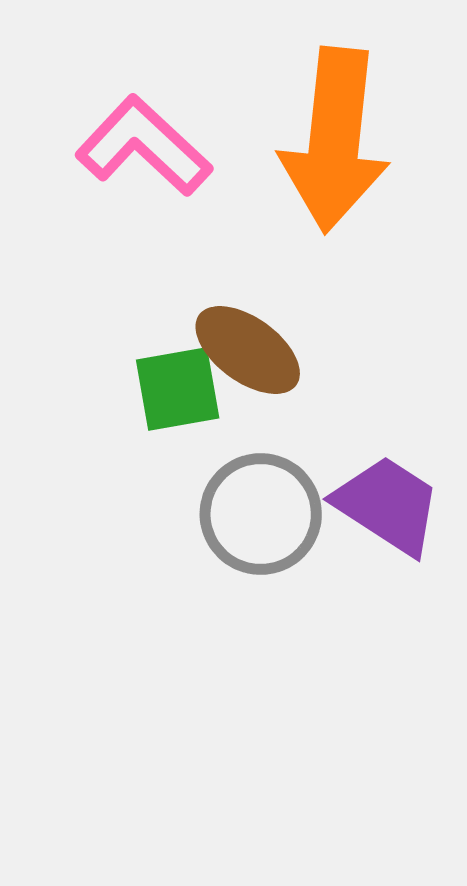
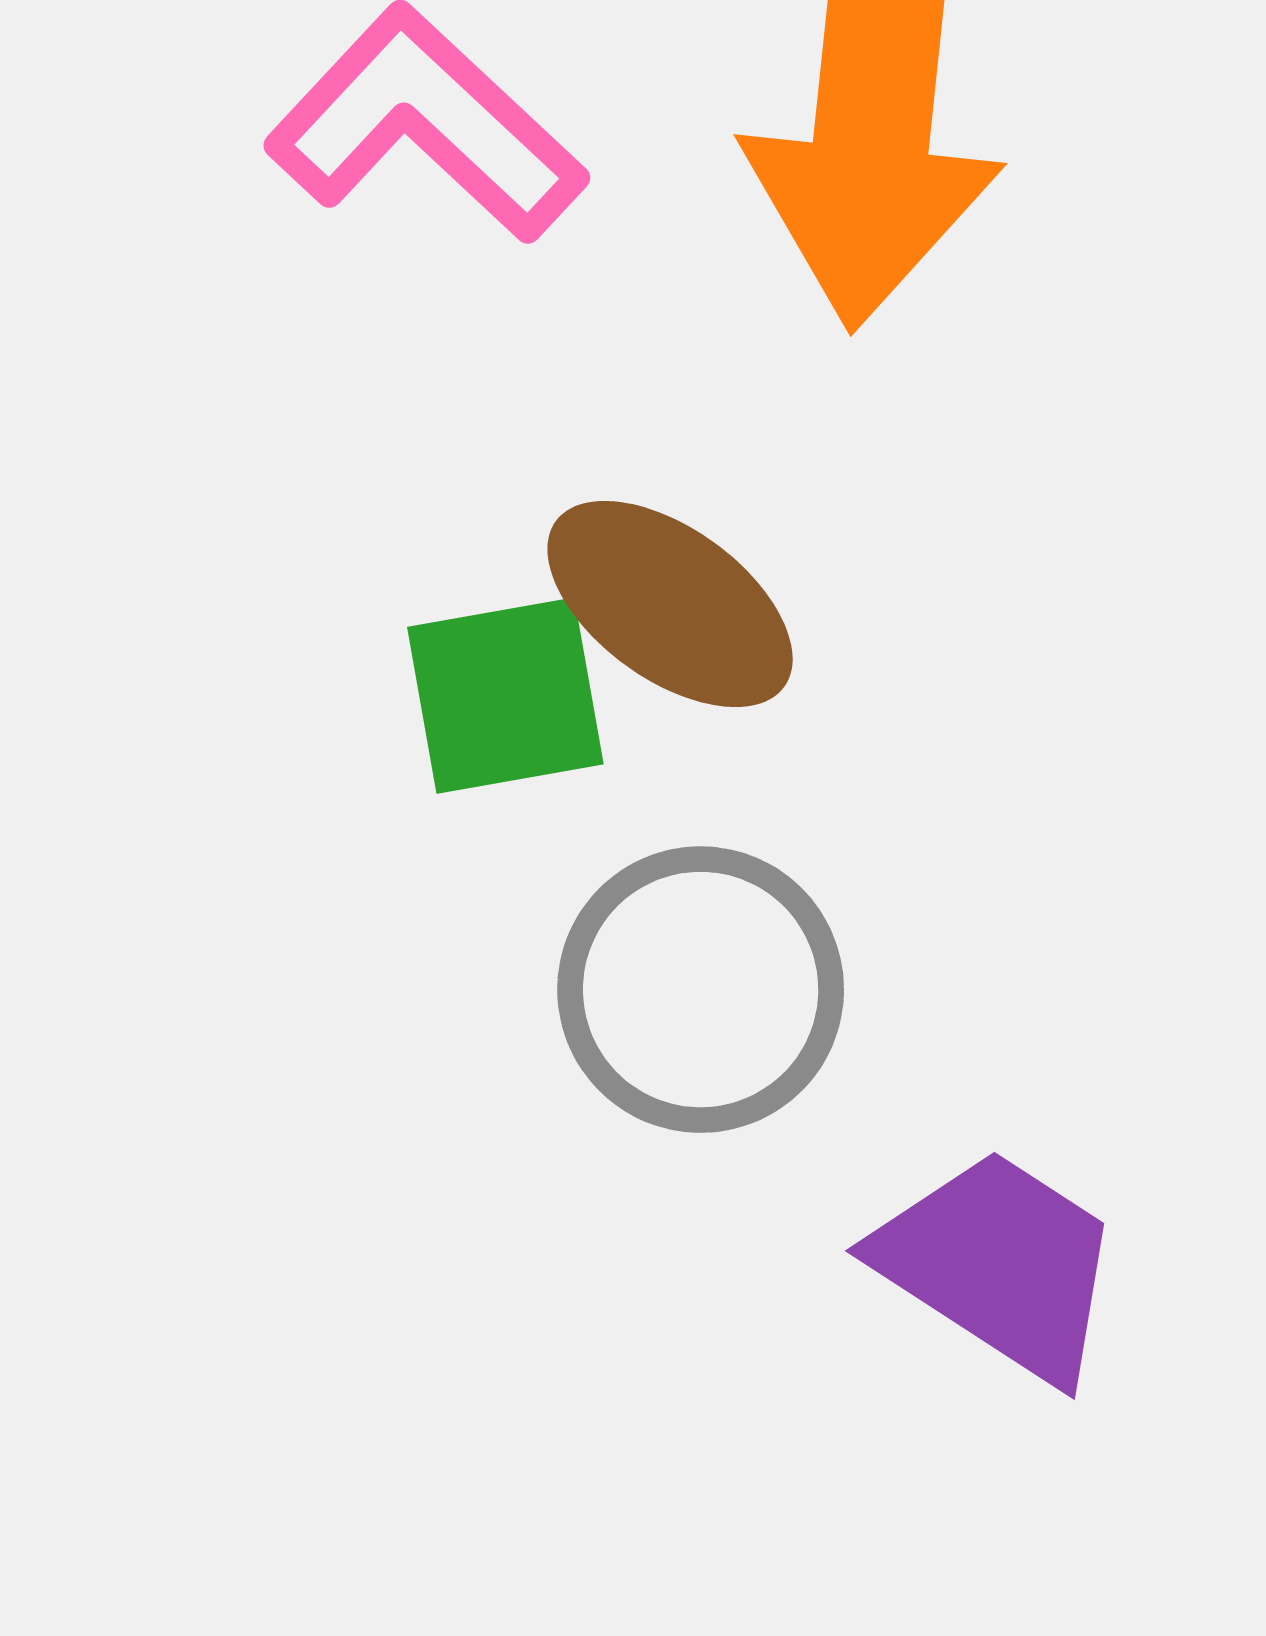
purple trapezoid: (388, 505) -> (999, 1265), moved

